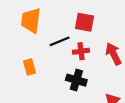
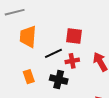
black cross: (76, 80) -> (59, 80), moved

